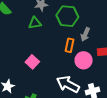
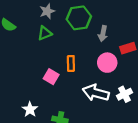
orange rectangle: (69, 45) -> (71, 63), moved

